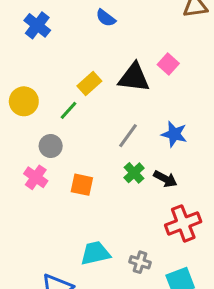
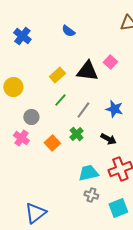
green line: (69, 110) -> (60, 100), moved
green cross: (134, 173) -> (76, 134), moved
orange square: (82, 185) -> (52, 143), turned 35
cyan trapezoid: (95, 253) -> (88, 173), moved

